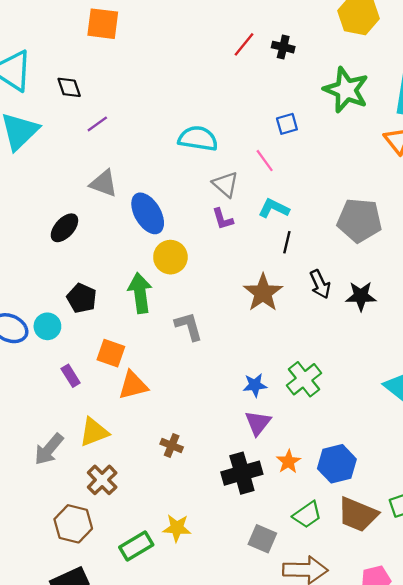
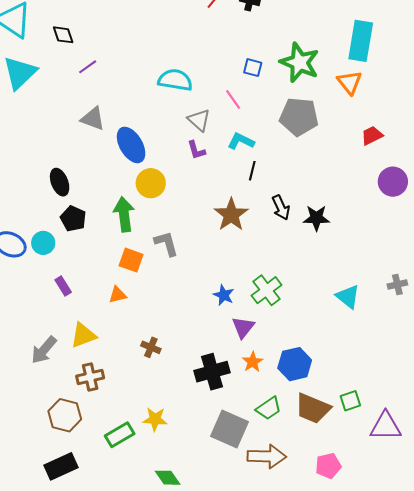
green star: (346, 90) -> (300, 63), moved
blue square: (287, 124) -> (253, 68), turned 30
gray pentagon: (359, 220) -> (299, 117), moved
black ellipse: (64, 228) -> (60, 182), moved, turned -64
orange square: (111, 353) -> (131, 260), moved
orange triangle: (133, 385) -> (118, 295), size x0.7
blue star: (255, 385) -> (224, 295), turned 30
purple triangle: (258, 423) -> (243, 327), moved
brown cross: (102, 480) -> (90, 377), turned 32
gray square: (262, 539) -> (230, 429), size x1.5

